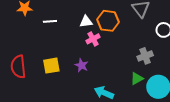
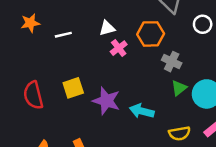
orange hexagon: (108, 21) -> (151, 34), moved
gray cross: (145, 56) -> (172, 62), moved, turned -35
purple star: (81, 65) -> (106, 101), moved, size x1.6

